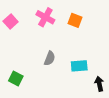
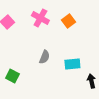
orange square: (75, 20) -> (68, 21), turned 32

